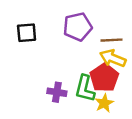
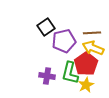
purple pentagon: (78, 27) -> (64, 41), moved
black square: (27, 33) -> (46, 27), moved, turned -30

